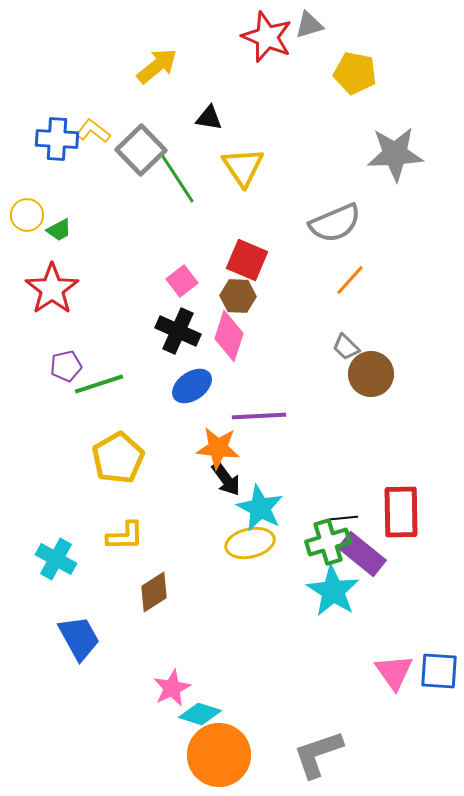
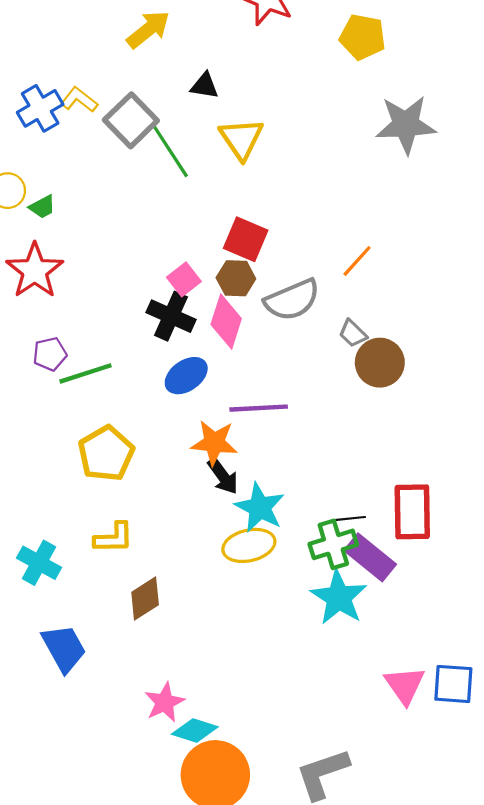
blue cross: (57, 139) -> (40, 108), turned -33
gray semicircle: (335, 223) -> (292, 300), moved
pink square: (182, 281) -> (184, 279), moved

